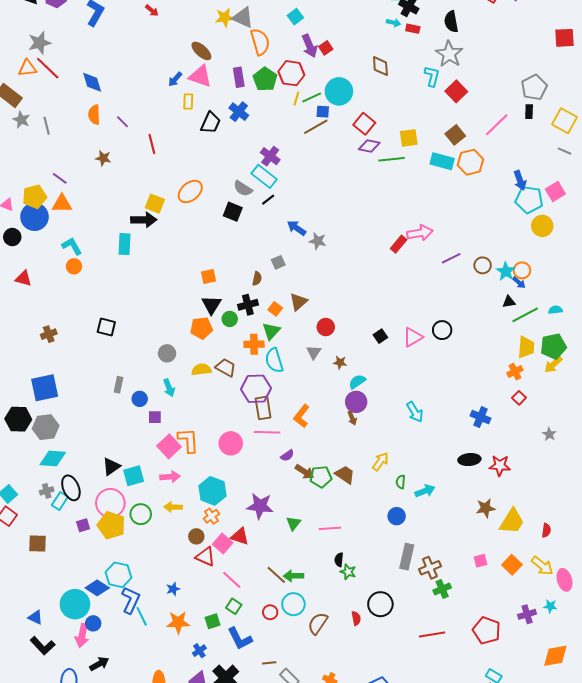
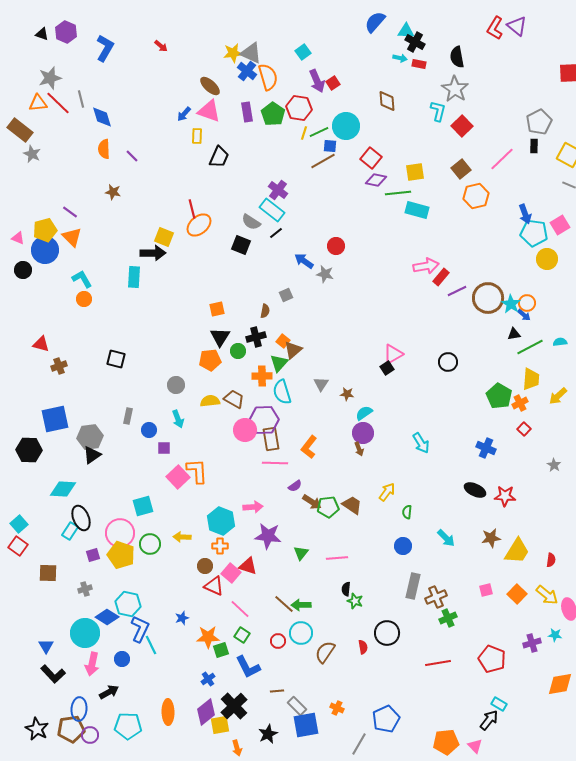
blue cross: (239, 112) -> (247, 71), moved
gray line: (47, 126) -> (81, 99), moved
red line: (152, 144) -> (192, 209), moved
cyan rectangle: (442, 161) -> (417, 210), moved
orange triangle: (62, 204) -> (72, 237), turned 45
red rectangle: (399, 244) -> (441, 277), moved
brown circle: (483, 265) -> (488, 298), size x1.8
red triangle: (23, 278) -> (41, 344), moved
brown triangle: (298, 302) -> (293, 350), moved
red circle: (326, 327) -> (336, 246), moved
pink triangle: (413, 337) -> (393, 354), moved
green pentagon: (553, 346) -> (499, 396), moved, turned -30
gray hexagon: (46, 427) -> (90, 437), moved
pink circle: (231, 443) -> (245, 430), moved
black ellipse: (469, 460) -> (475, 490), turned 30
black triangle: (111, 467) -> (92, 455), moved
pink arrow: (170, 477) -> (253, 507), moved
gray cross: (47, 491) -> (85, 589), moved
cyan arrow: (425, 491) -> (446, 538), moved, turned 66
orange cross: (212, 516) -> (220, 546), turned 35
blue triangle: (36, 617) -> (46, 646), turned 35
orange star: (178, 622) -> (208, 637), moved
blue circle: (93, 623) -> (122, 659), moved

